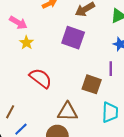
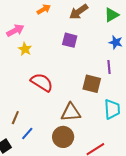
pink arrow: (18, 23) -> (15, 30), turned -54
purple square: (73, 38) -> (70, 40), size x0.7

